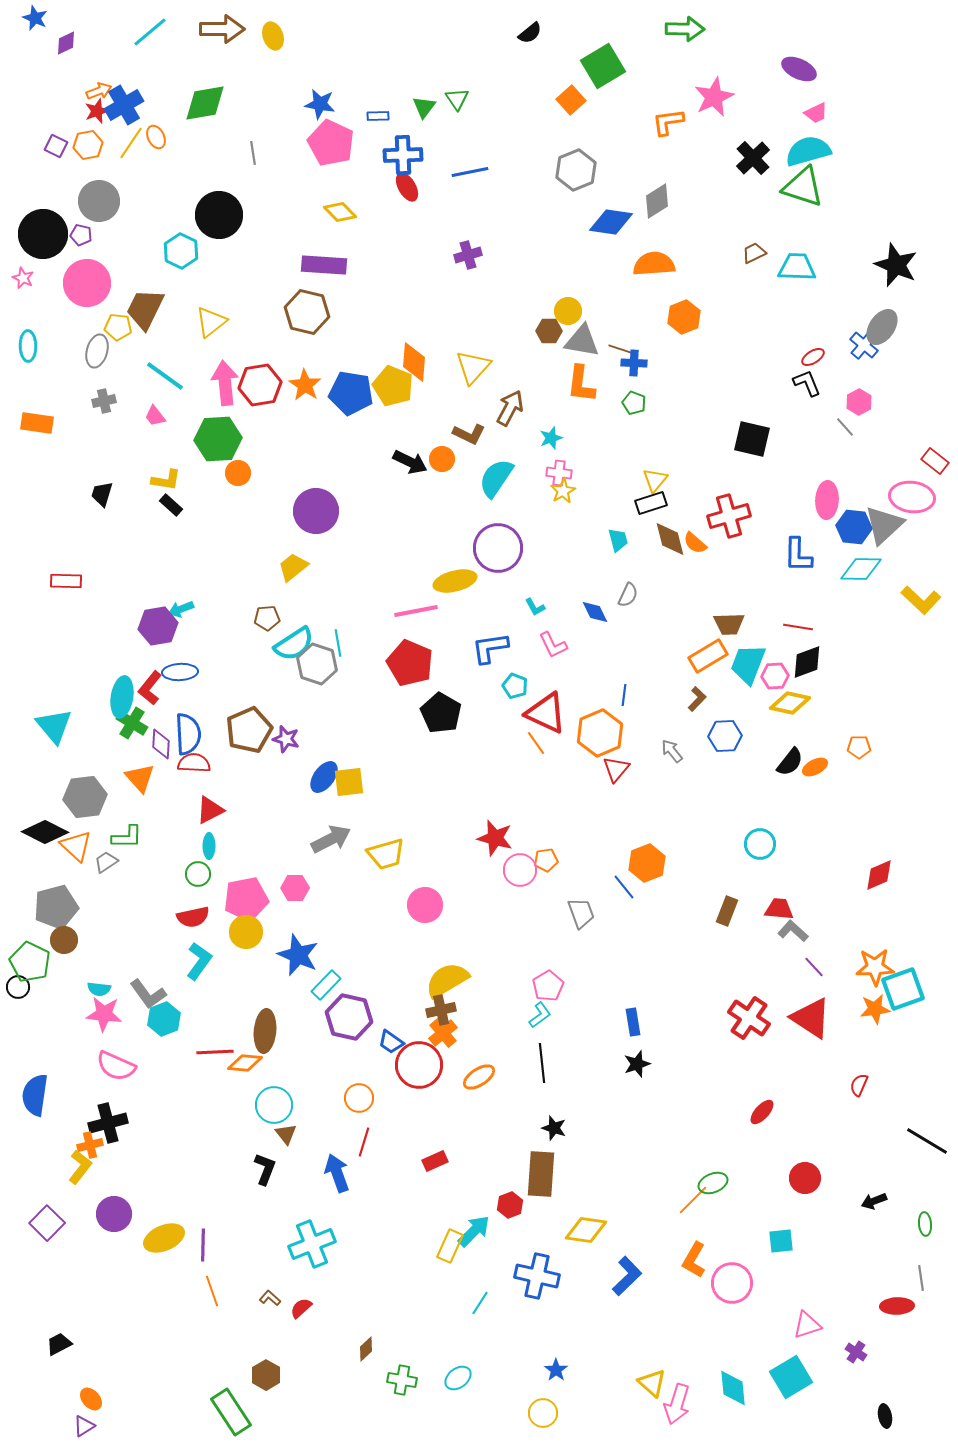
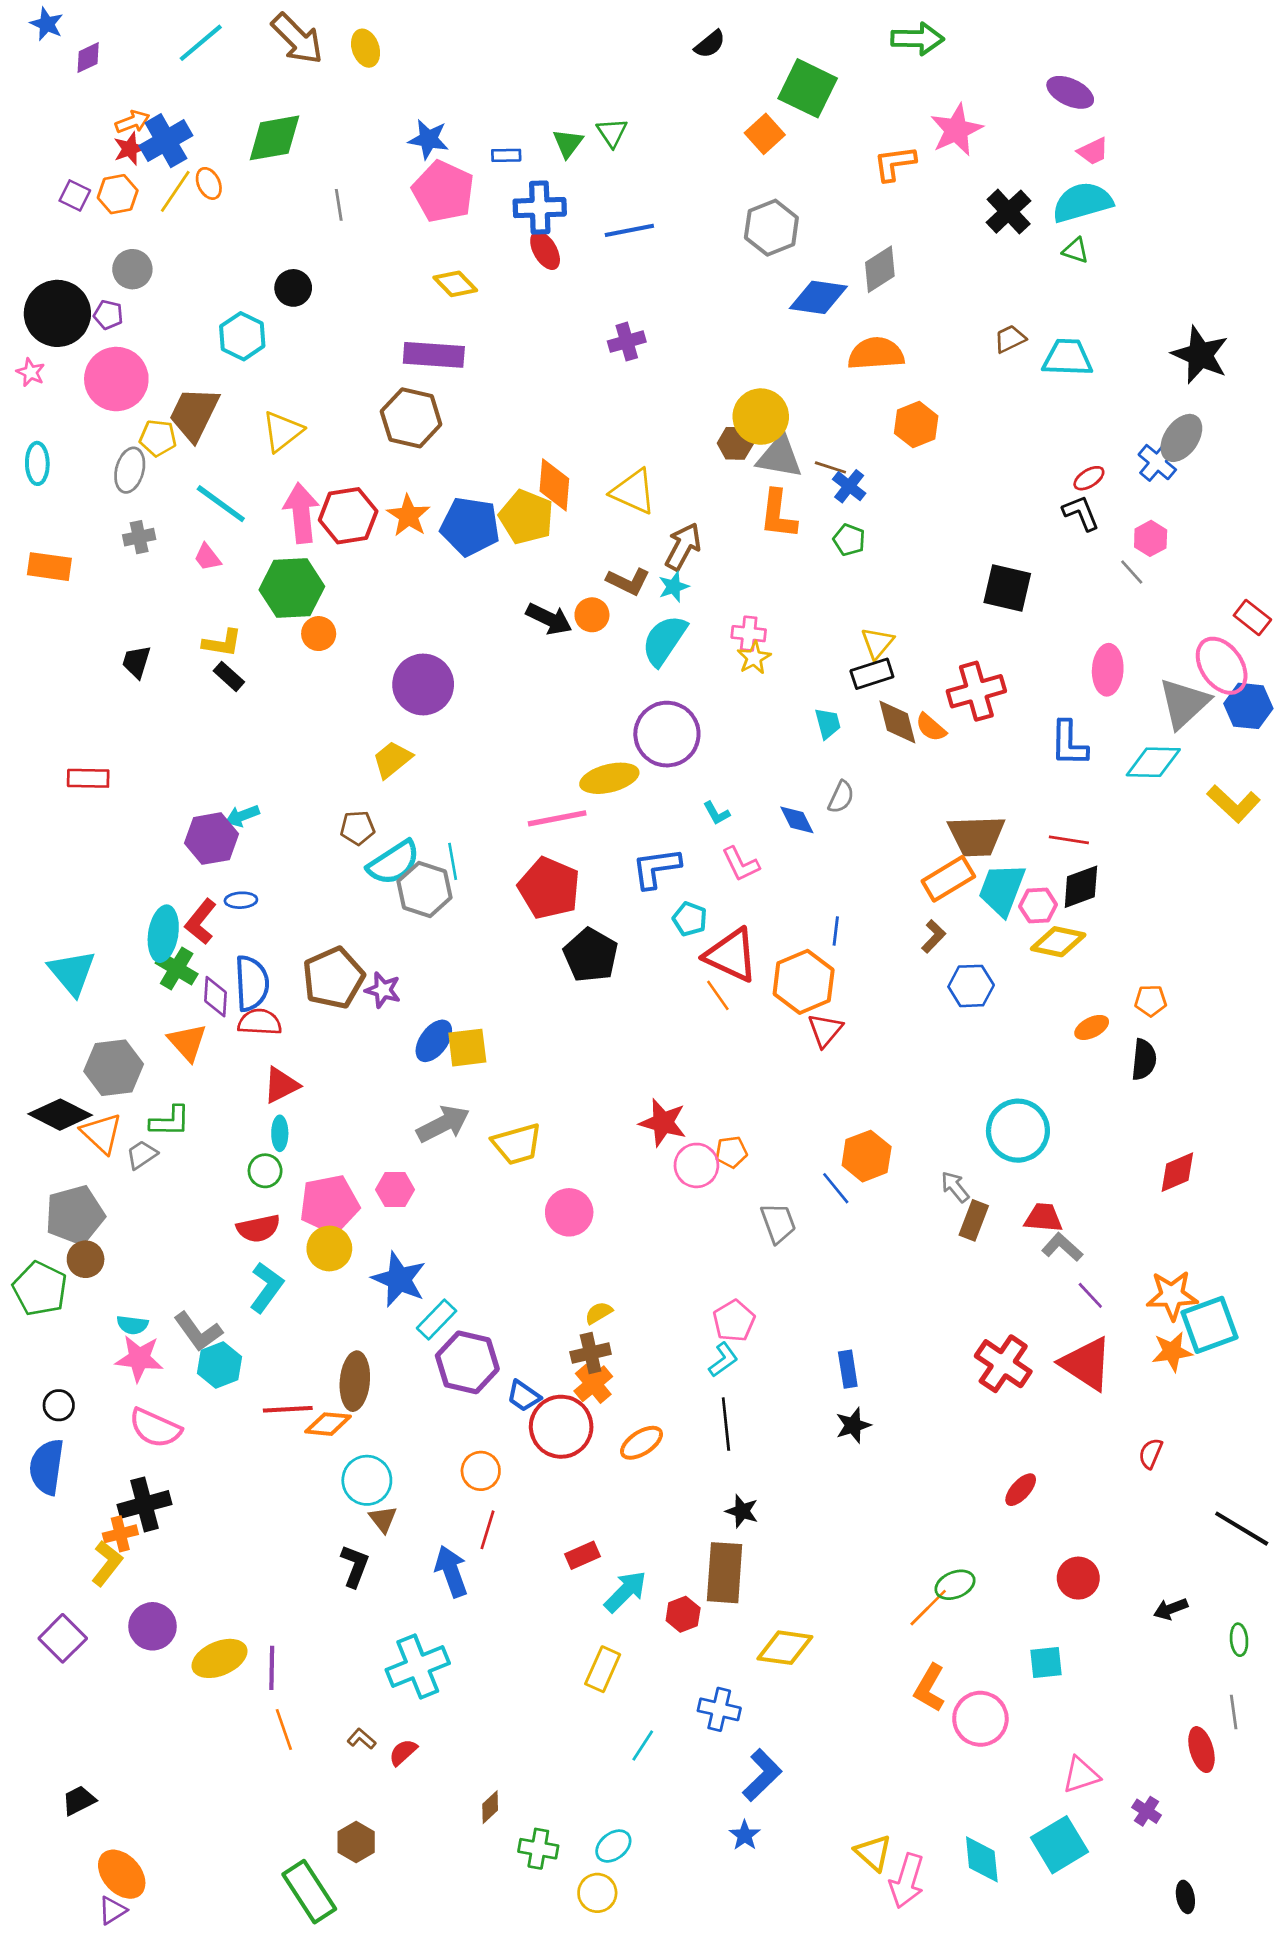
brown arrow: (222, 29) -> (297, 39), turned 45
green square: (603, 66) -> (808, 88), turned -33
green triangle: (803, 187) -> (1076, 250), size x0.5
gray circle: (99, 201) -> (132, 269), size x0.7
black circle: (219, 215) -> (293, 288), size x0.6
yellow circle: (568, 311) -> (761, 417), size x1.5
blue cross: (634, 363) -> (849, 486), turned 35
yellow triangle: (473, 367) -> (633, 492), turned -48
cyan star: (551, 438) -> (674, 587), moved
pink ellipse: (912, 497) -> (1222, 666), turned 48
blue hexagon: (854, 527) -> (1248, 706), moved
brown trapezoid: (729, 624) -> (976, 836), size x1.4
blue ellipse: (180, 672) -> (241, 900), size x0.7
gray arrow: (672, 751) -> (955, 1187), moved
black semicircle: (790, 762) -> (1144, 1060), moved, turned -32
cyan circle: (760, 844) -> (1018, 1131), size x1.5
yellow semicircle: (447, 980) -> (599, 1313), size x0.5
black circle: (18, 987) -> (59, 1405), moved
cyan arrow: (474, 1231) -> (625, 1591), moved
blue cross: (537, 1276) -> (719, 1709), size x0.7
blue L-shape: (627, 1276) -> (762, 1775), moved
red ellipse: (897, 1306) -> (1201, 1750), turned 76
orange ellipse: (91, 1399) -> (122, 1874), size x1.6
yellow circle: (543, 1413) -> (597, 1893), moved

